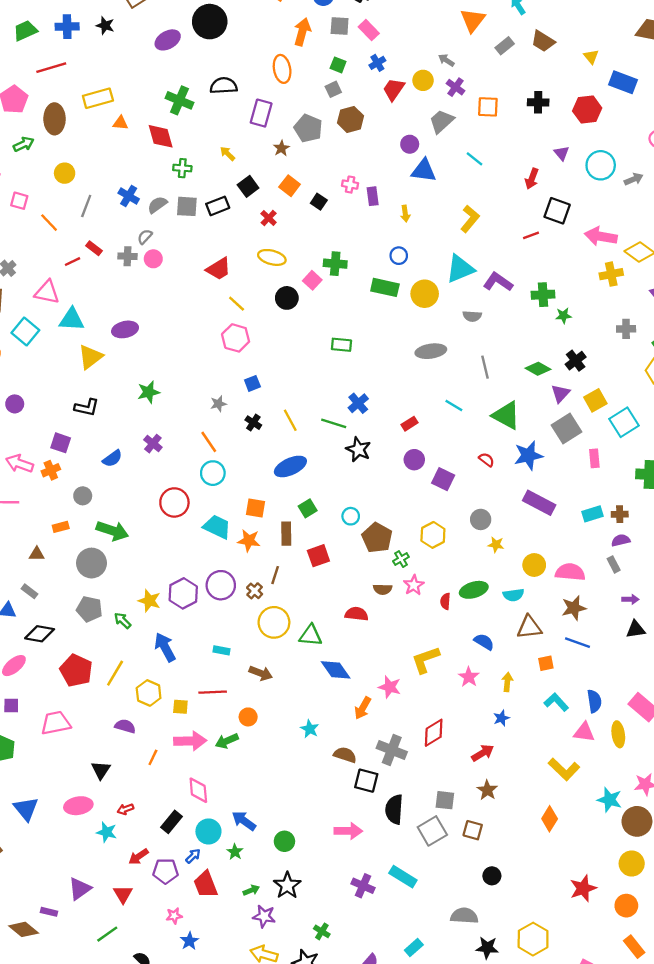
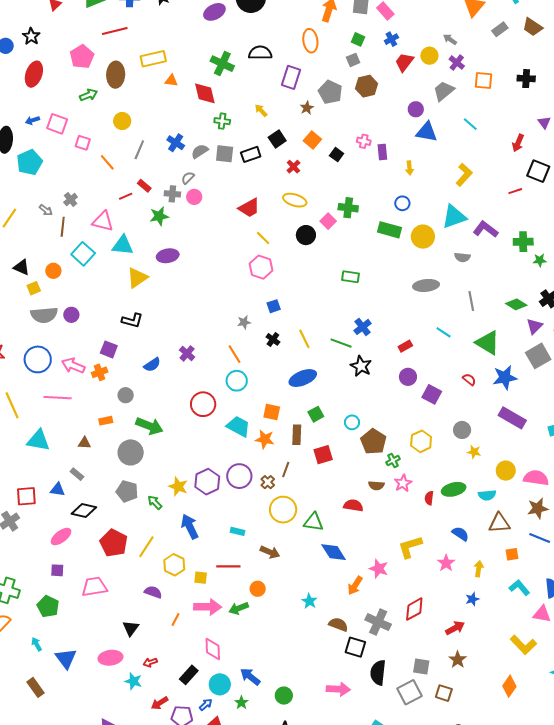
green star: (149, 392) -> (159, 216), moved

